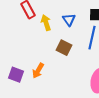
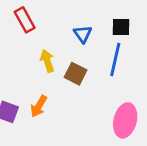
yellow arrow: (46, 23) -> (47, 61), moved

